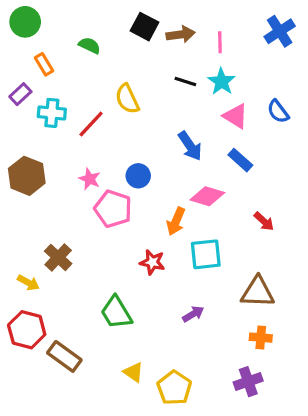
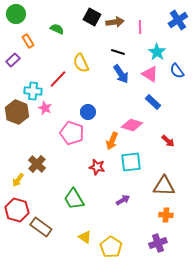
cyan star: (221, 82) -> (157, 52), moved
cyan cross: (52, 113) -> (33, 91), moved
blue arrow: (190, 146) -> (121, 74), moved
pink star: (90, 179) -> (45, 108), moved
yellow arrow: (28, 283) -> (18, 180), turned 96

